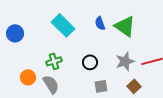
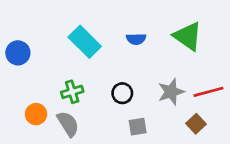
blue semicircle: (100, 23) -> (136, 39), turned -72
green triangle: (125, 26) -> (188, 36), moved
brown square: (134, 86) -> (196, 124), moved

